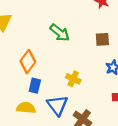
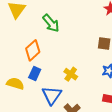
green arrow: (60, 33) -> (51, 23), moved
yellow semicircle: (26, 108) -> (15, 84), moved

